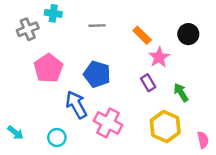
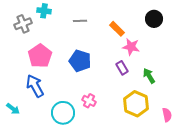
black circle: (188, 34) -> (154, 19), moved
pink star: (159, 57) -> (131, 47), turned -30
blue arrow: (76, 105) -> (35, 86), moved
pink cross: (108, 123) -> (89, 101), size x0.6
cyan circle: (57, 138) -> (63, 113), moved, size x1.5

